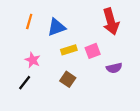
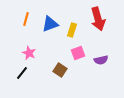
yellow rectangle: (69, 50) -> (72, 30), moved, turned -56
pink square: (93, 51) -> (78, 53), moved

